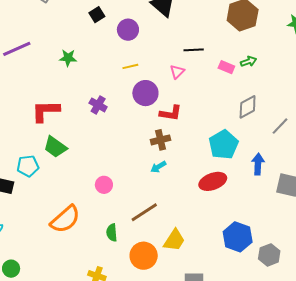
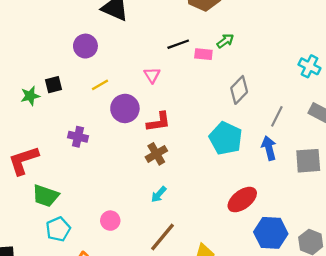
black square: (97, 15) -> (53, 85), moved, turned 35
black line: (194, 50) -> (178, 44), moved
gray line: (280, 126) -> (277, 116), moved
cyan pentagon: (28, 166) -> (58, 229), moved
cyan arrow: (158, 167) -> (159, 194), moved
red ellipse: (213, 181) -> (242, 200), moved

